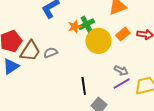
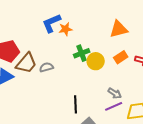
green cross: (86, 24) -> (82, 53), moved
orange star: (75, 27) -> (65, 29), moved
yellow circle: (98, 41) -> (96, 61), size x0.7

